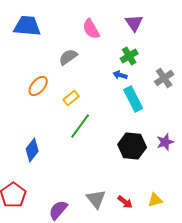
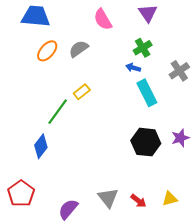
orange ellipse: (38, 86) -> (47, 51), moved
green line: (80, 126) -> (58, 112), moved

